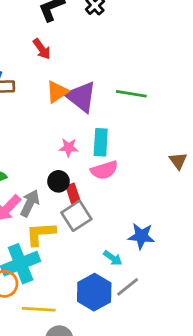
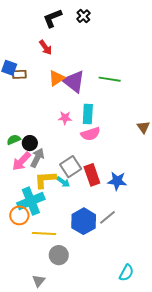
black circle: (59, 181) -> (30, 143), moved
red rectangle: (73, 193) -> (92, 175), moved, size x1.5
cyan arrow: (113, 258) -> (63, 182), moved

